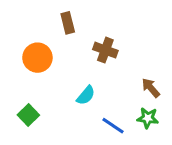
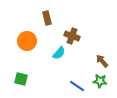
cyan semicircle: (86, 95) -> (59, 53), moved
green square: (28, 115) -> (21, 79), turned -32

